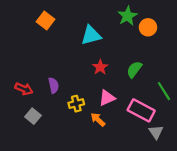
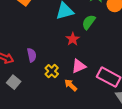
green semicircle: (134, 69) -> (89, 22), moved
yellow cross: (76, 104) -> (52, 71), turned -32

